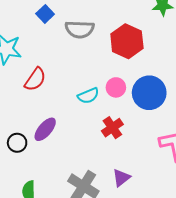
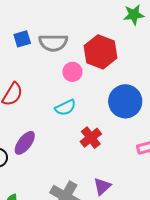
blue square: (45, 14) -> (22, 39), moved, turned 30
pink circle: (116, 87) -> (72, 72), moved

